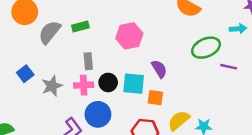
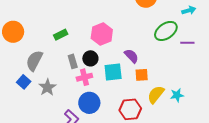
gray semicircle: (50, 32) -> (34, 61), moved
black circle: (108, 82) -> (90, 58), moved
pink cross: (84, 85) -> (84, 77), moved
orange square: (155, 98) -> (142, 75), moved

